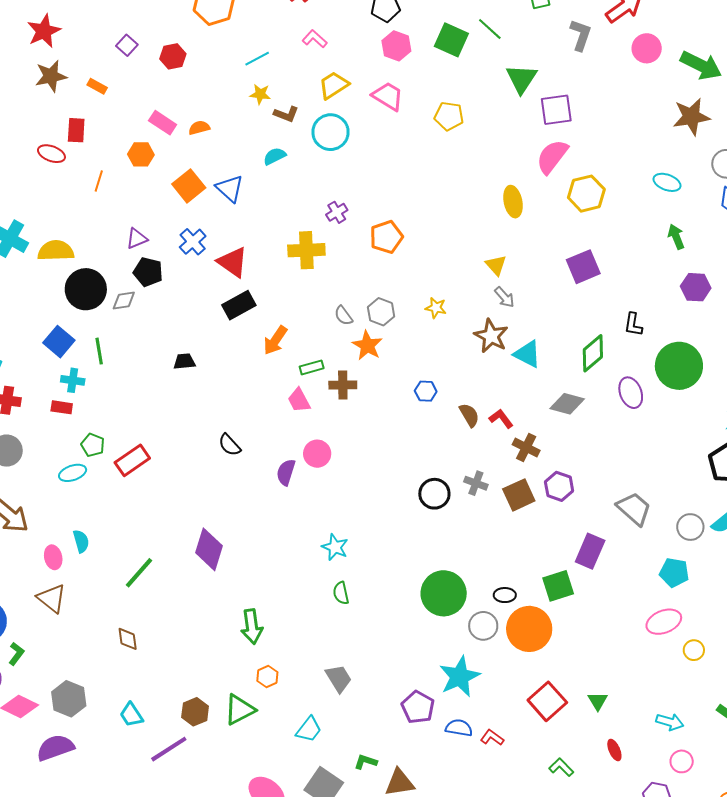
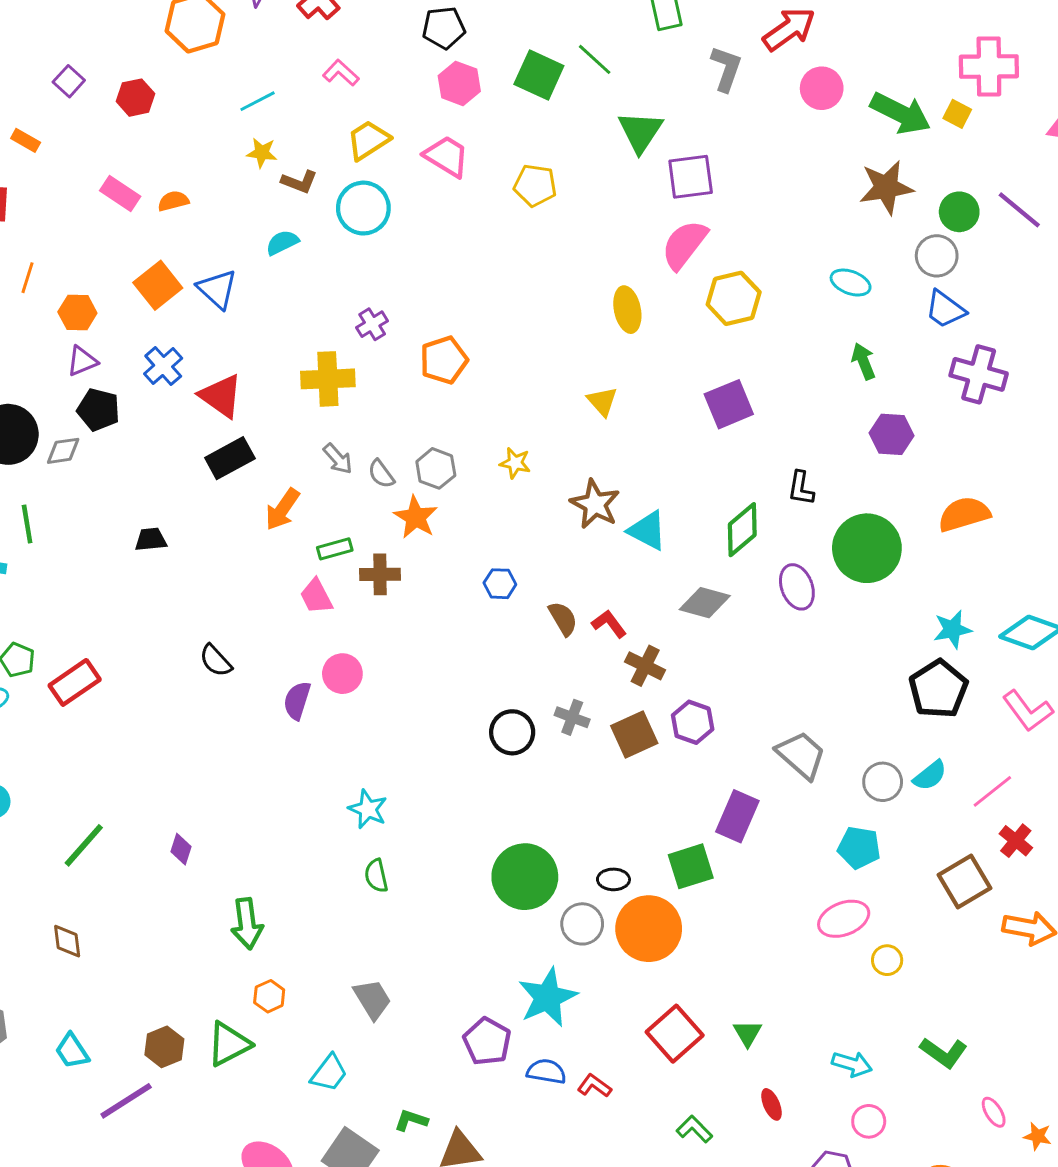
orange hexagon: (141, 154) -> (77, 312), moved
gray arrow: (504, 297) -> (338, 459), moved
purple diamond: (209, 549) -> (181, 849), moved, size x0.5

